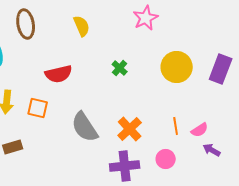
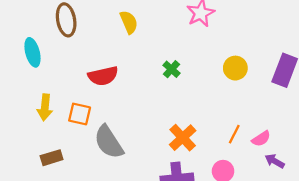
yellow circle: (177, 67) -> (235, 68), size x0.7
orange line: (176, 126) -> (234, 134), turned 36
gray semicircle: (85, 127) -> (109, 142), moved

